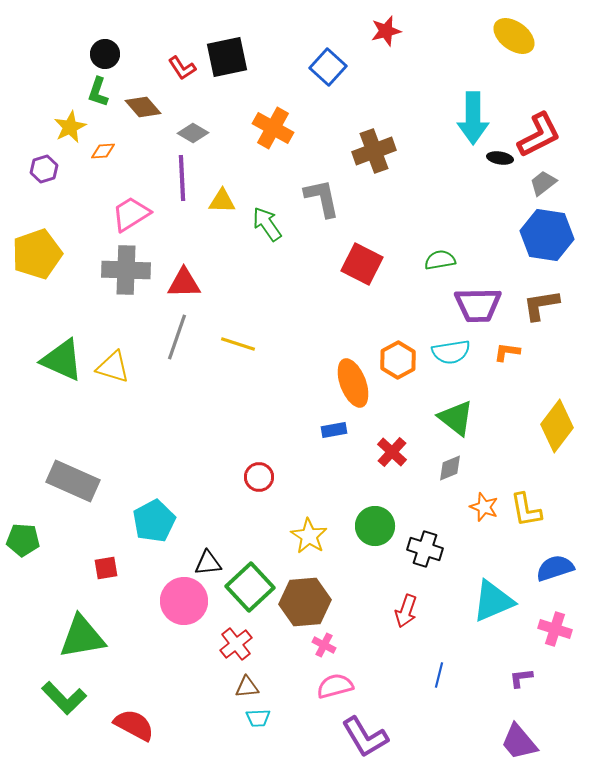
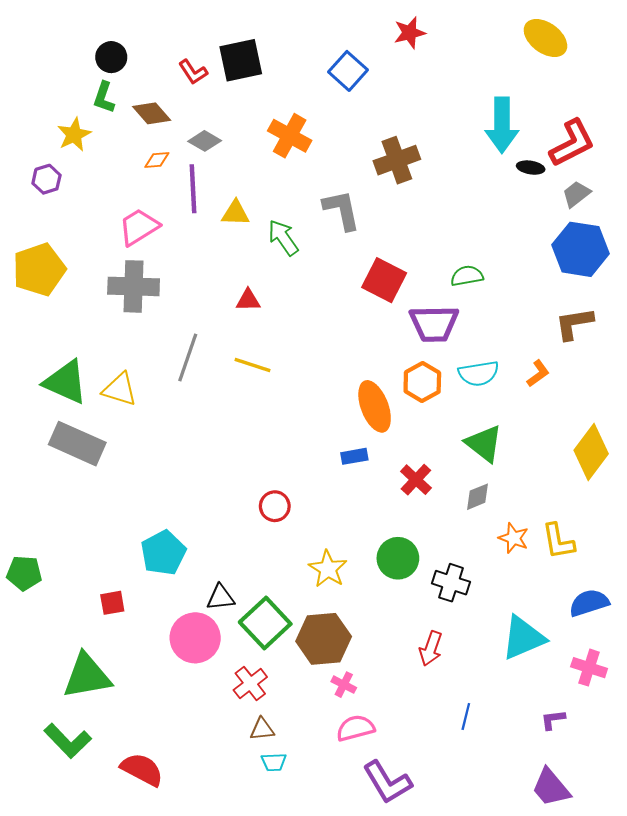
orange diamond: (103, 151) -> (157, 160), moved
red triangle: (184, 283) -> (248, 300), moved, size x0.7
purple trapezoid: (478, 305) -> (434, 324), moved
orange L-shape: (507, 352) -> (538, 373), turned 136
gray rectangle: (73, 481) -> (77, 444), moved

